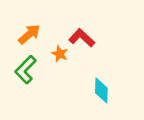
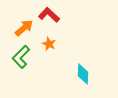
red L-shape: (82, 38) -> (49, 15), moved

